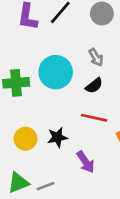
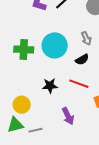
black star: (57, 137) -> (50, 86), moved
yellow circle: (25, 139) -> (22, 105), moved

